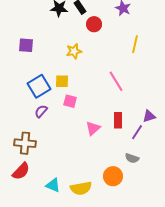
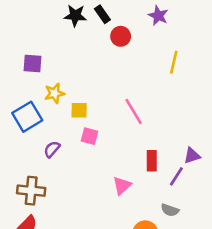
yellow star: (74, 51) -> (54, 93), moved
pink line: (116, 81) -> (134, 112), moved
blue square: (39, 86) -> (27, 117), moved
pink triangle: (93, 128) -> (122, 185), moved

